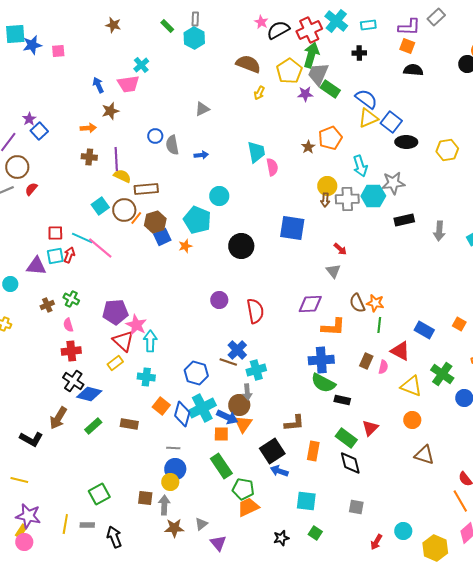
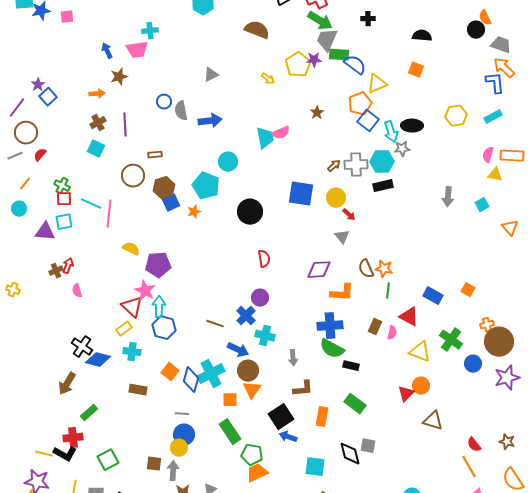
orange square: (407, 46) -> (416, 70), moved
green arrow: (311, 55) -> (320, 21), turned 105
cyan cross: (141, 65) -> (150, 31), turned 35
yellow pentagon: (289, 71) -> (298, 65), moved
green rectangle: (330, 89) -> (339, 55), turned -30
yellow arrow: (259, 93) -> (268, 79), moved, turned -80
blue semicircle: (366, 99) -> (355, 65), moved
blue square: (391, 122) -> (368, 121), moved
orange pentagon: (330, 138) -> (360, 104), moved
black ellipse: (406, 142) -> (412, 126), moved
cyan trapezoid: (256, 152) -> (265, 138), moved
blue arrow: (201, 155) -> (210, 121), size x1.6
brown cross: (89, 157) -> (98, 123), turned -35
cyan arrow: (360, 166) -> (391, 132), moved
pink semicircle: (272, 167) -> (281, 133), turned 78
yellow semicircle: (122, 176) -> (131, 249), moved
gray star: (393, 183) -> (402, 149), size x0.7
yellow circle: (327, 186) -> (336, 198), moved
brown rectangle: (146, 189) -> (155, 155), size x0.6
brown arrow: (325, 200) -> (334, 166), turned -136
cyan square: (100, 206) -> (96, 149), moved, turned -30
orange line: (136, 218) -> (25, 184), moved
black rectangle: (404, 220) -> (383, 186), moved
pink line: (100, 248) -> (109, 214), turned 56
red arrow: (69, 255) -> (68, 266), moved
cyan circle: (10, 284) -> (19, 209), moved
green cross: (71, 299) -> (62, 186), moved
purple circle: (219, 300) -> (260, 298), moved
red semicircle: (255, 311) -> (264, 259), moved, size x0.7
purple pentagon: (115, 312) -> (158, 265), moved
red cross: (71, 351) -> (73, 438), moved
brown line: (228, 362) -> (215, 324), moved
cyan cross: (256, 370) -> (265, 336), turned 30
blue hexagon: (196, 373) -> (164, 328), moved
cyan cross: (146, 377) -> (132, 352), moved
gray arrow: (247, 392) -> (293, 358), moved
blue arrow: (227, 417) -> (238, 350), moved
green rectangle: (93, 426) -> (89, 413), moved
red triangle: (370, 428) -> (406, 394), moved
black L-shape: (31, 439) -> (65, 454), moved
black diamond: (350, 463) -> (350, 454), moved
yellow line: (19, 480) -> (44, 454), moved
gray square: (356, 507) -> (368, 446), moved

